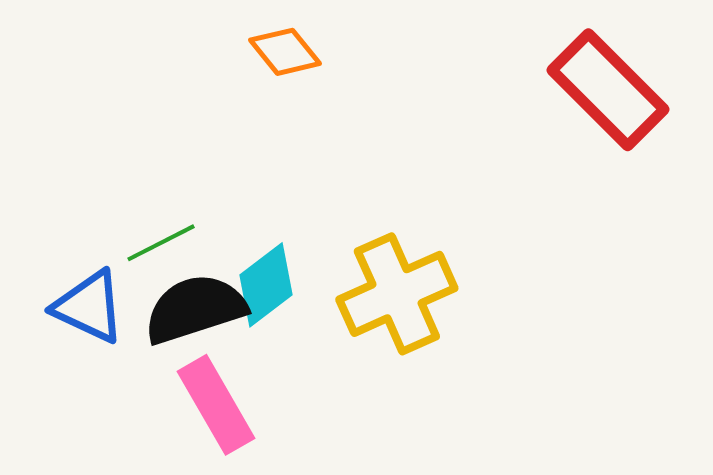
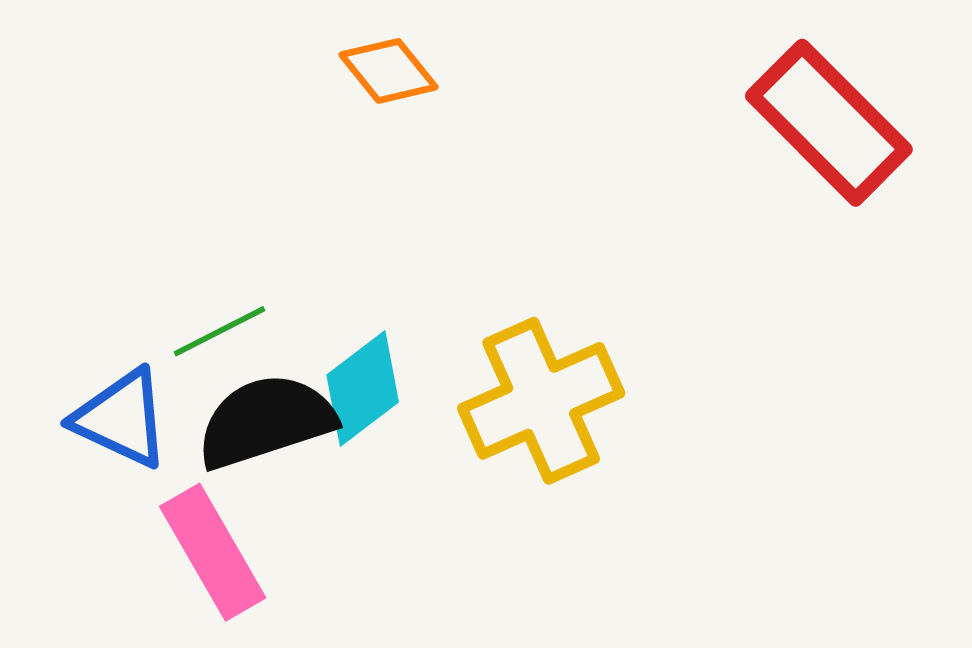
pink rectangle: (216, 405) -> (213, 552), moved

